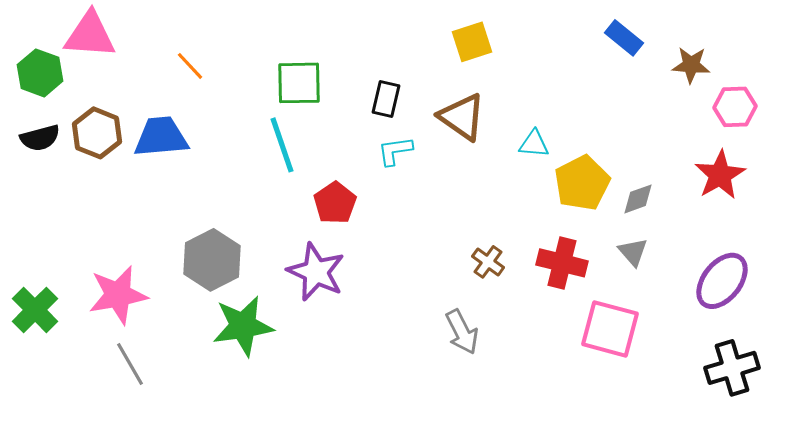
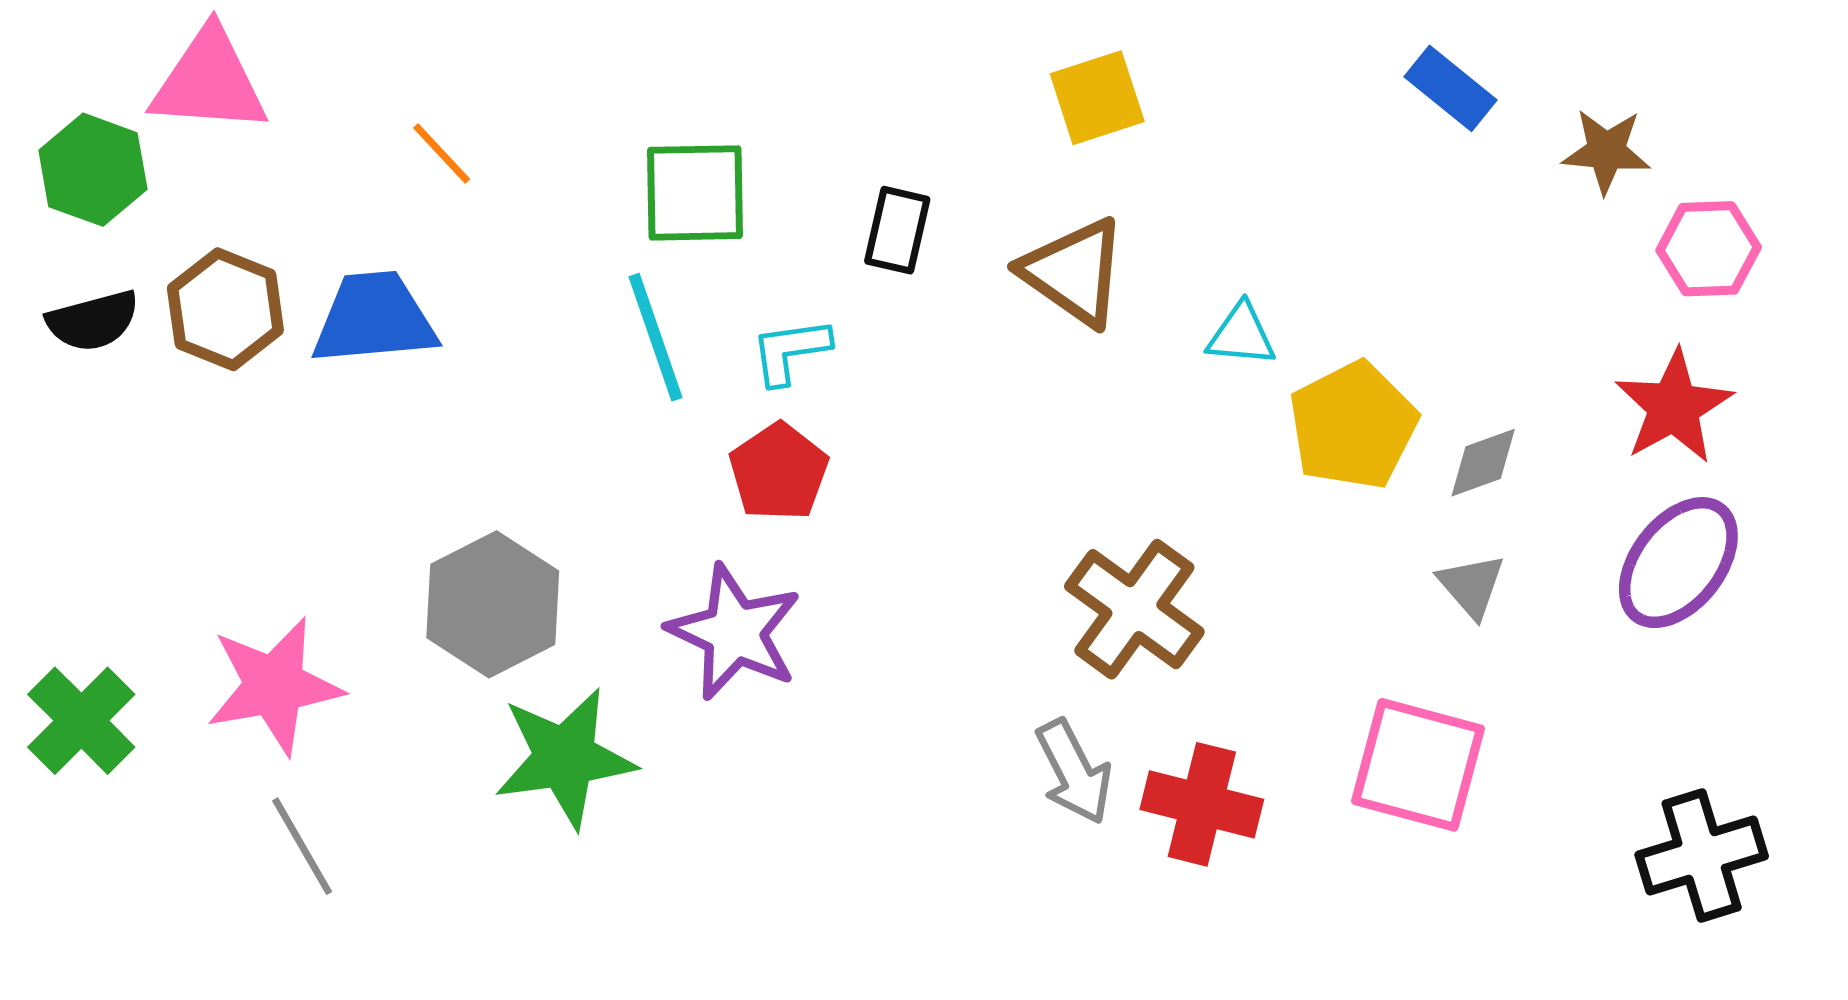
cyan L-shape: (395, 151) -> (790, 351), moved
brown cross: (488, 262) -> (1134, 609), size x1.8
red cross: (562, 263) -> (1202, 804), moved
purple ellipse: (722, 281) -> (1678, 563), moved

